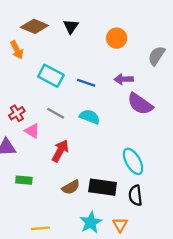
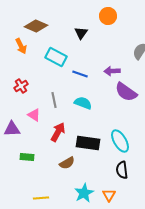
black triangle: (71, 26) -> (81, 33), moved
orange circle: (117, 38) -> (108, 16), moved
cyan rectangle: (51, 76) -> (56, 57), moved
red cross: (17, 113) -> (21, 86), moved
gray line: (56, 113) -> (54, 100), turned 49
black rectangle: (103, 187) -> (88, 143), moved

